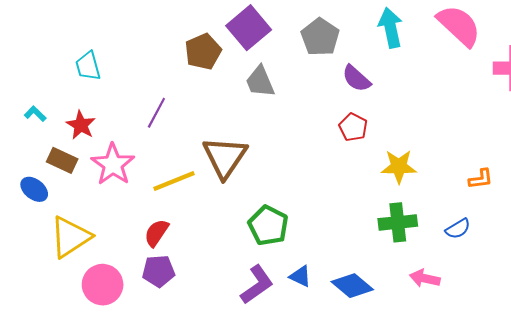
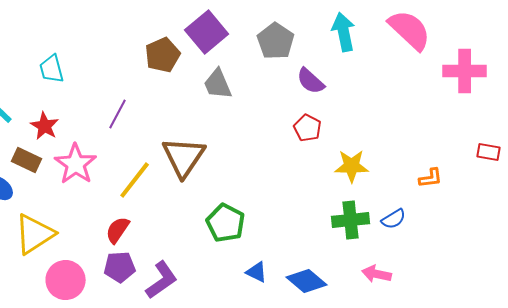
yellow line: (174, 181) -> (135, 180), turned -30
blue semicircle: (458, 229) -> (394, 219), moved
purple L-shape: (257, 285) -> (162, 280), moved

